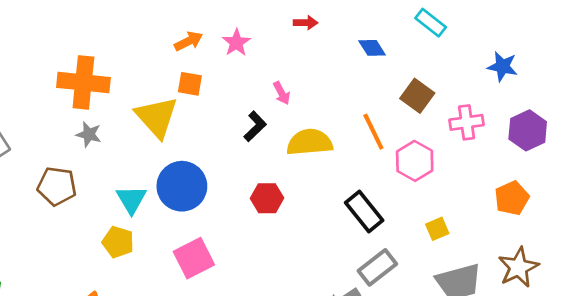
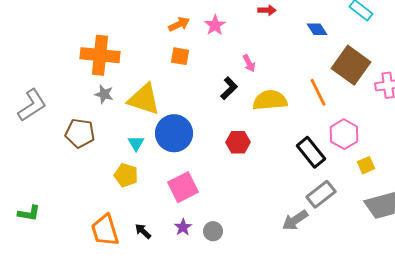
brown square: (417, 96) -> (351, 65), size x1.5
yellow triangle: (157, 117) -> (144, 99), moved, turned -30
pink hexagon: (415, 161) -> (344, 134), moved
cyan triangle: (131, 200) -> (136, 143), size x0.7

